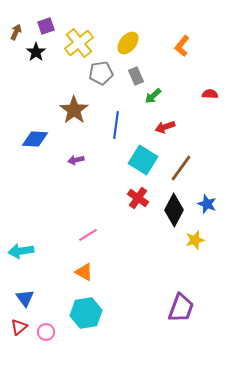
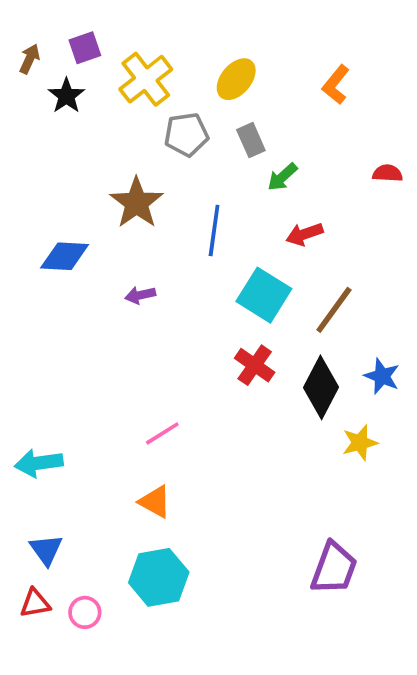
red triangle: (19, 327) -> (35, 603), turned 30

